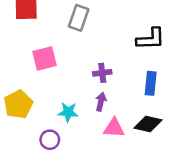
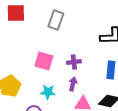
pink square: (45, 58) -> (44, 61), moved, turned 30

